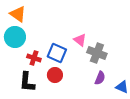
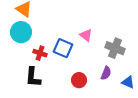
gray cross: (97, 53) -> (115, 48), moved
red circle: (55, 75) -> (79, 80), moved

